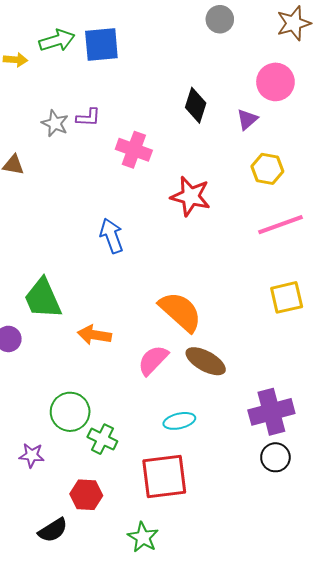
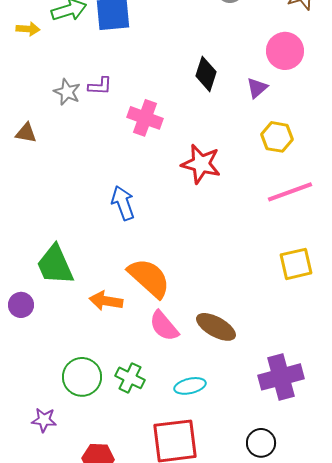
orange semicircle: (180, 312) -> (149, 278), moved
pink semicircle: (153, 360) -> (164, 326), turned -84
green cross: (102, 439) -> (130, 378), moved
black circle: (275, 457) -> (261, 443), moved

